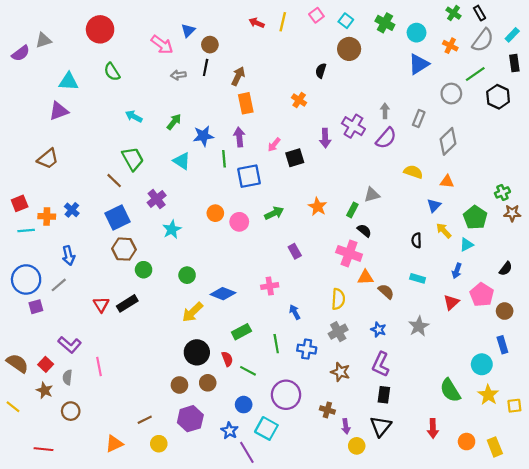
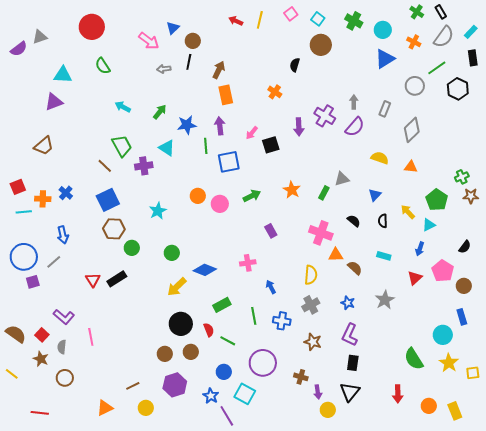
purple cross: (157, 199) -> (144, 166), moved, turned 30
blue triangle: (434, 206) -> (375, 195), moved
black semicircle: (364, 231) -> (354, 221), moved

